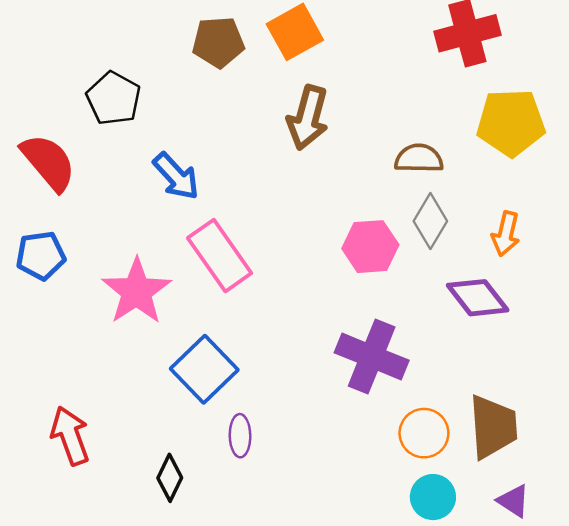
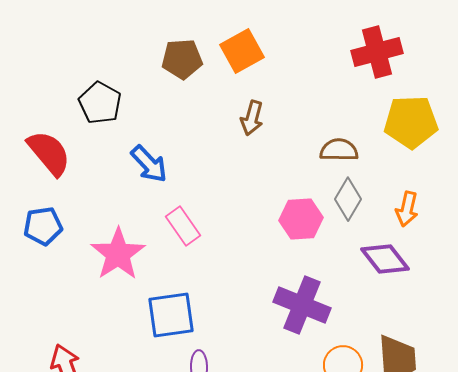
brown arrow: (308, 118) -> (252, 118), size x0.7
pink rectangle: (220, 256) -> (183, 226), size x0.7
blue square: (204, 369) -> (171, 315), turned 36

